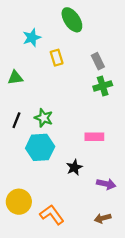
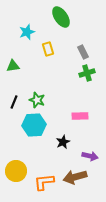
orange L-shape: (52, 215) -> (44, 182), turned -60
brown arrow: (103, 218) -> (75, 177), moved, size x1.6

